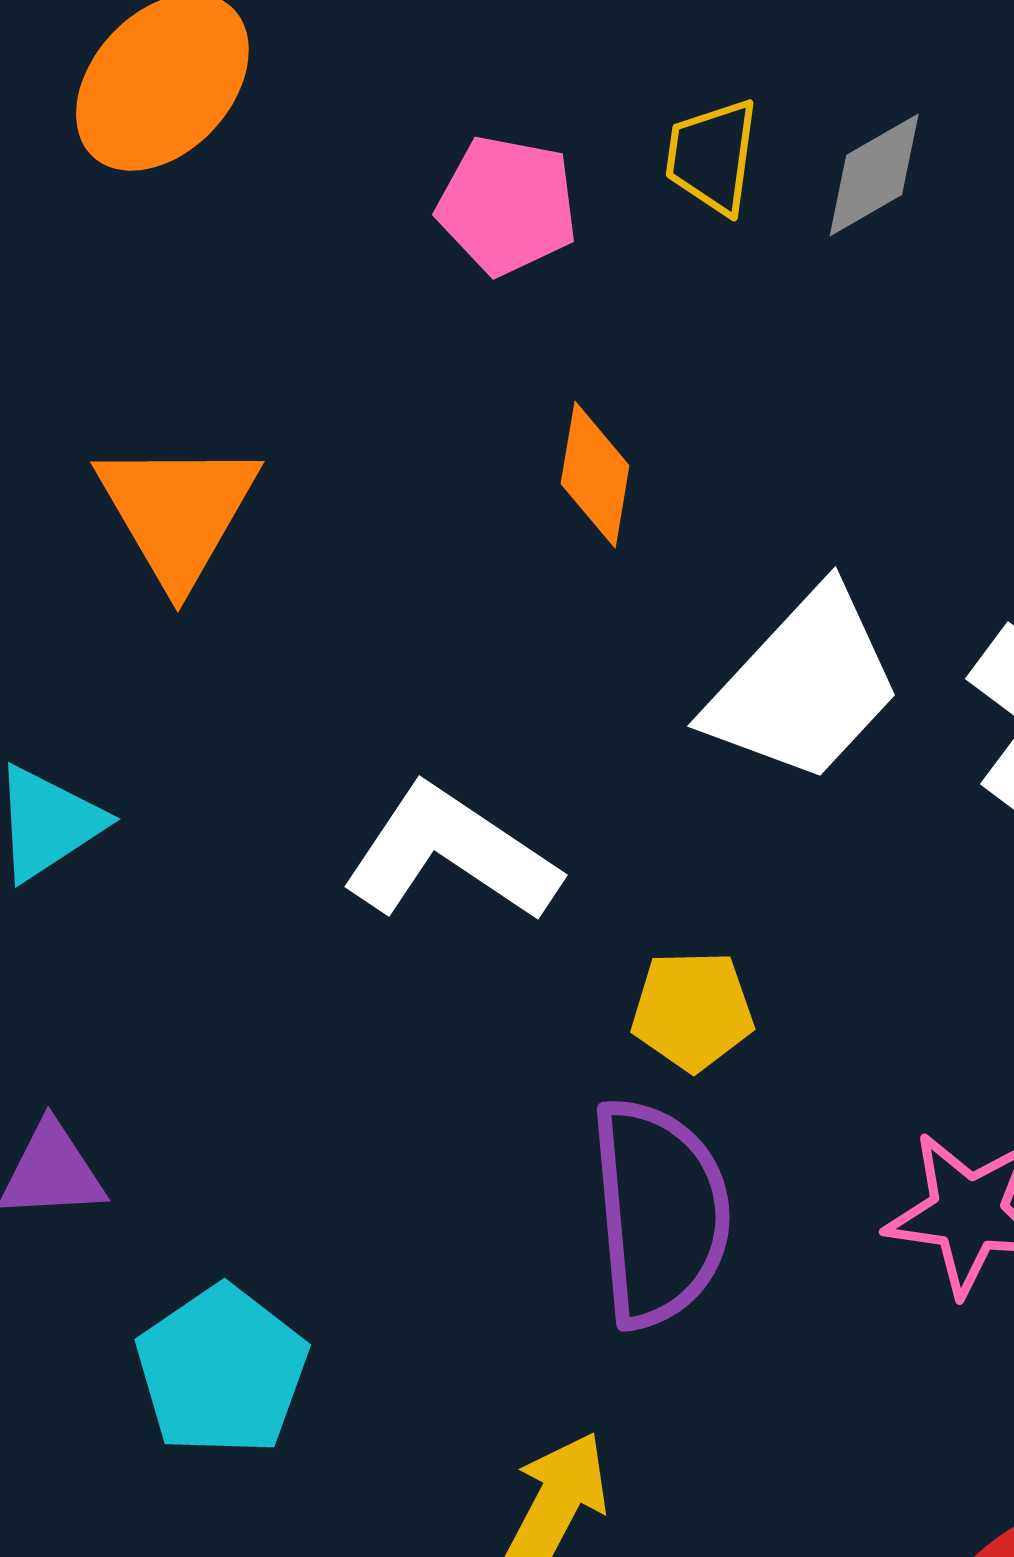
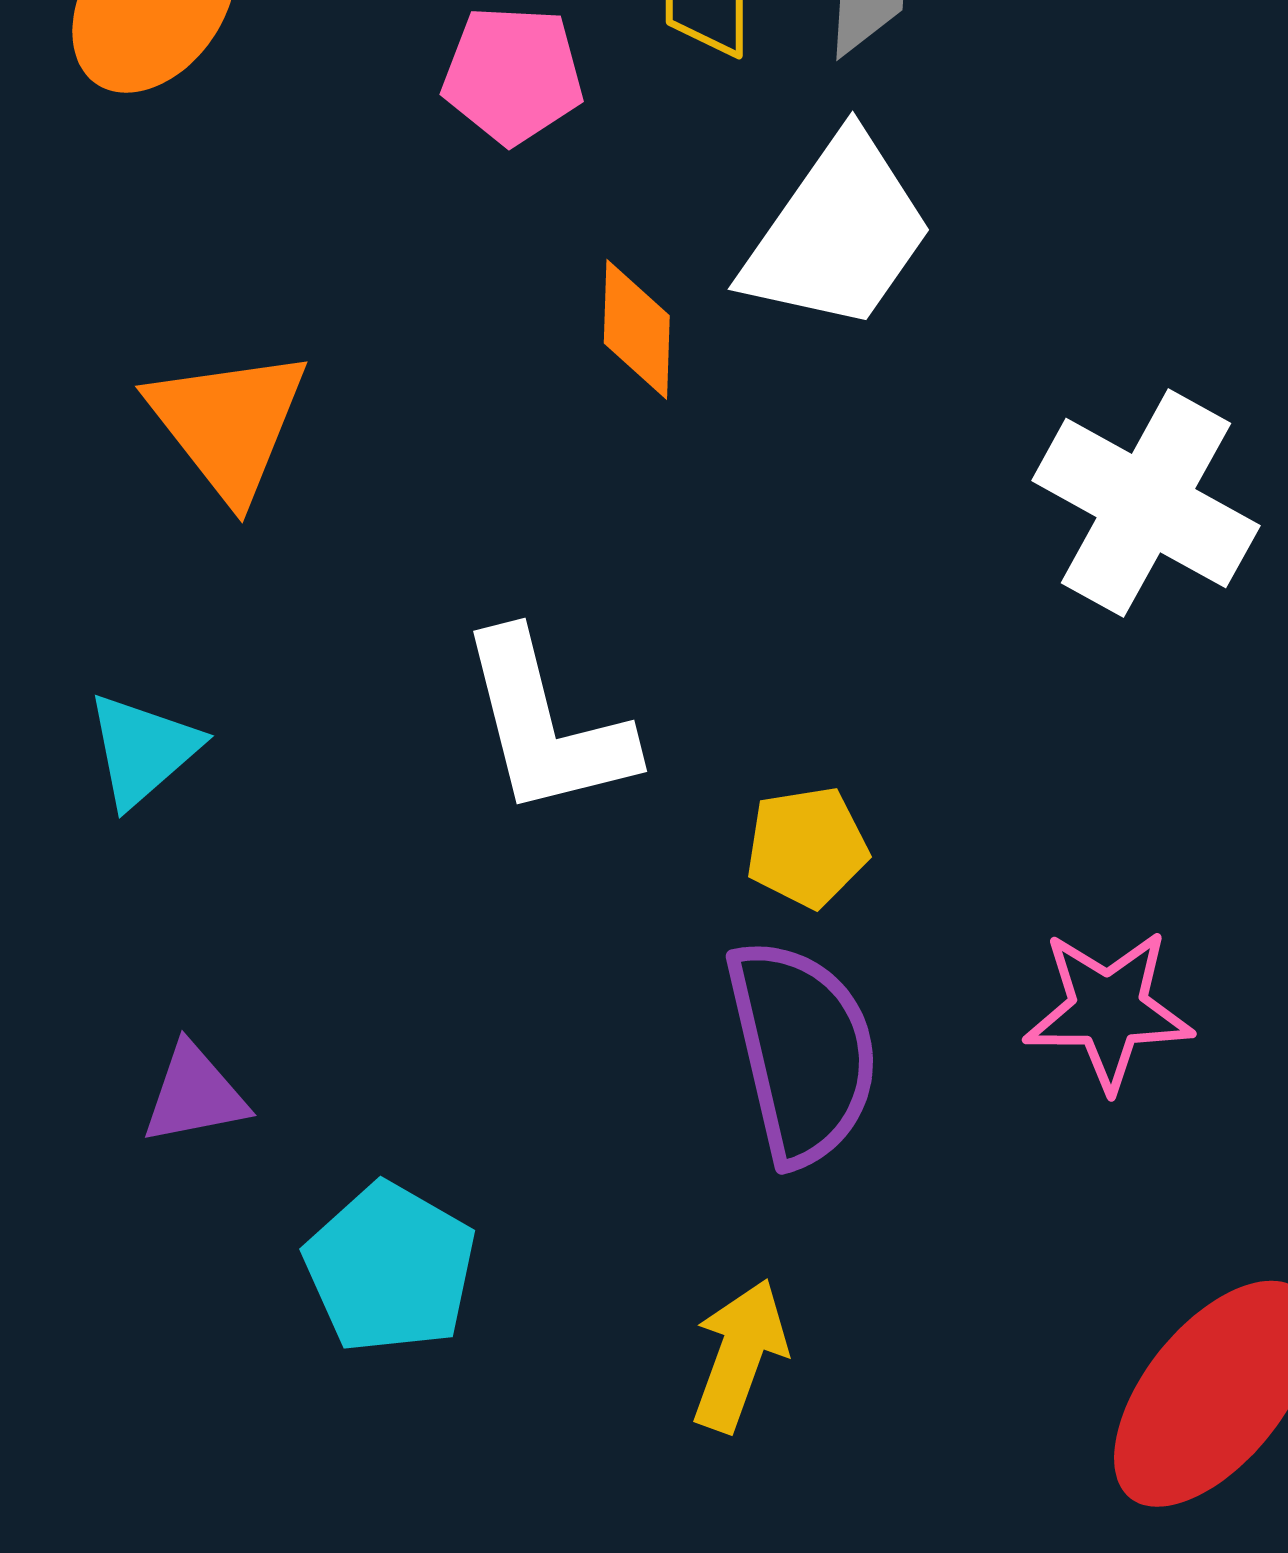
white trapezoid: (804, 686) -> (838, 233), moved
white L-shape: (451, 854) -> (546, 725), turned -130

